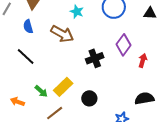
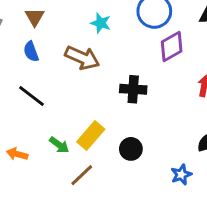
purple diamond: (123, 45) -> (172, 46), moved, turned 30
black cross: (95, 58) -> (133, 89), turned 30
orange arrow: (17, 102) -> (17, 154), moved

